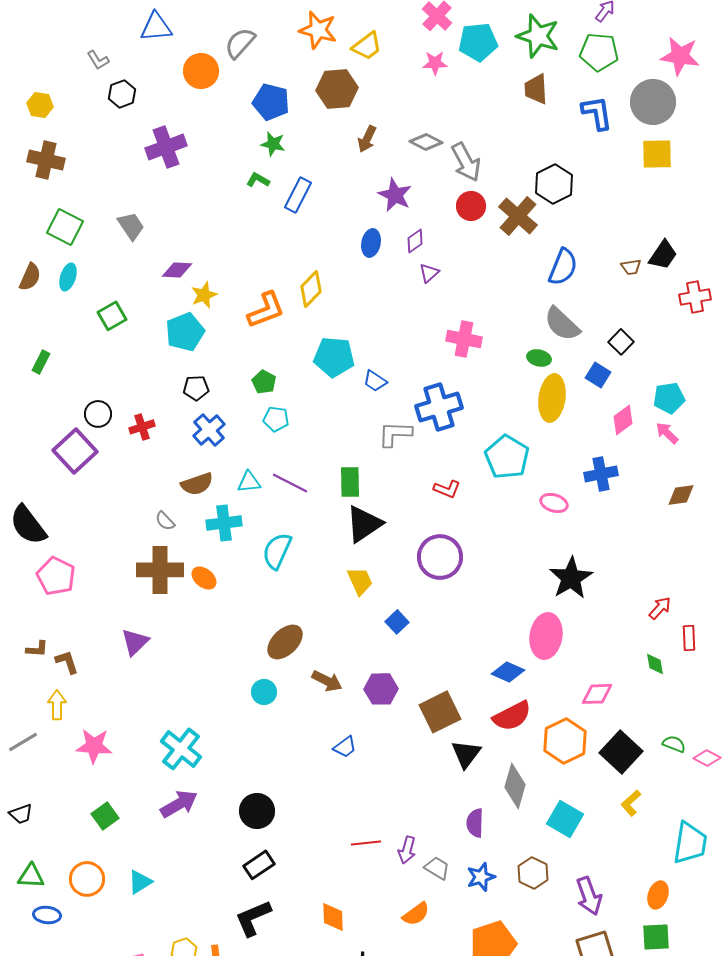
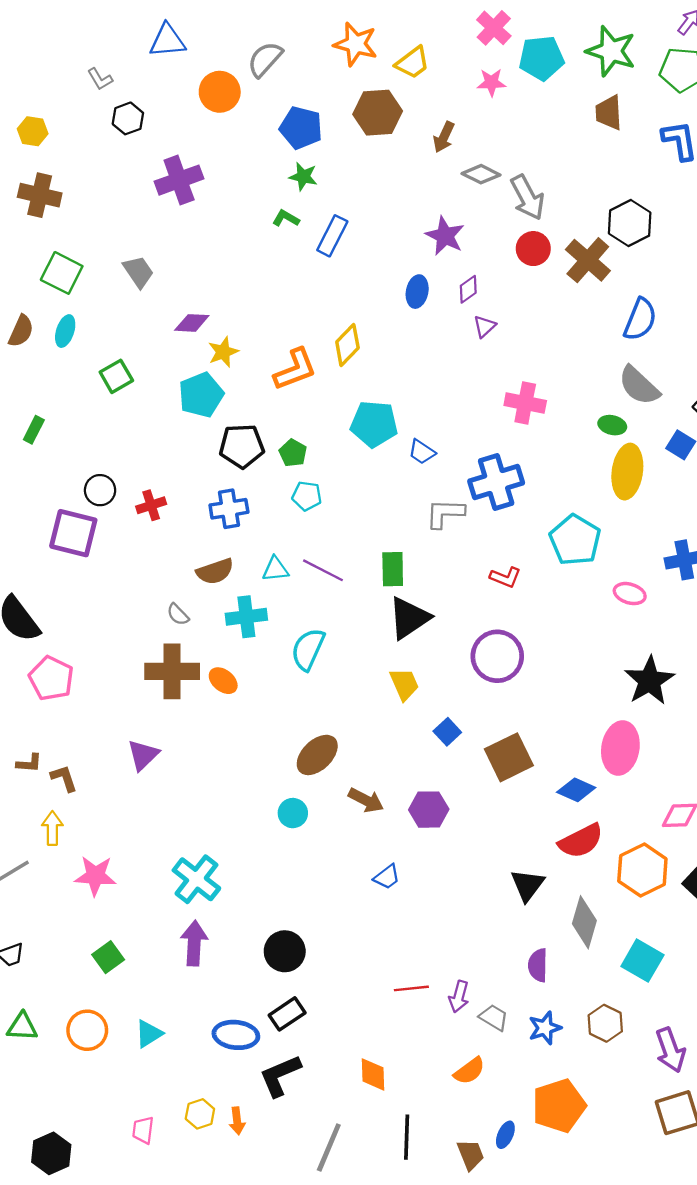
brown arrow: (367, 139) -> (444, 137), moved
black pentagon: (196, 388) -> (242, 446), moved, size x1.5
blue cross: (209, 430) -> (229, 509), turned 32
purple square: (75, 451) -> (73, 533), turned -33
brown square: (440, 712) -> (509, 757), moved
purple arrow: (179, 804) -> (194, 943), turned -57
blue ellipse: (47, 915) -> (236, 1035), moved, size x1.4

